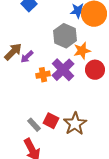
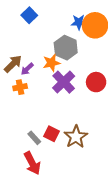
orange star: (82, 51) -> (51, 63), moved
orange cross: (43, 75) -> (20, 87), moved

